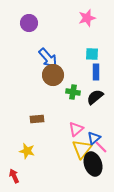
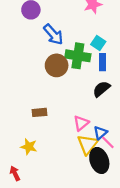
cyan square: (92, 54) -> (98, 43), turned 32
blue arrow: (48, 58) -> (53, 34), moved
green cross: (73, 92) -> (78, 56), moved, size x1.6

